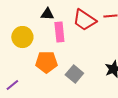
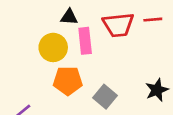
red trapezoid: (84, 20) -> (118, 25), turned -40
yellow circle: (22, 37) -> (53, 47), moved

